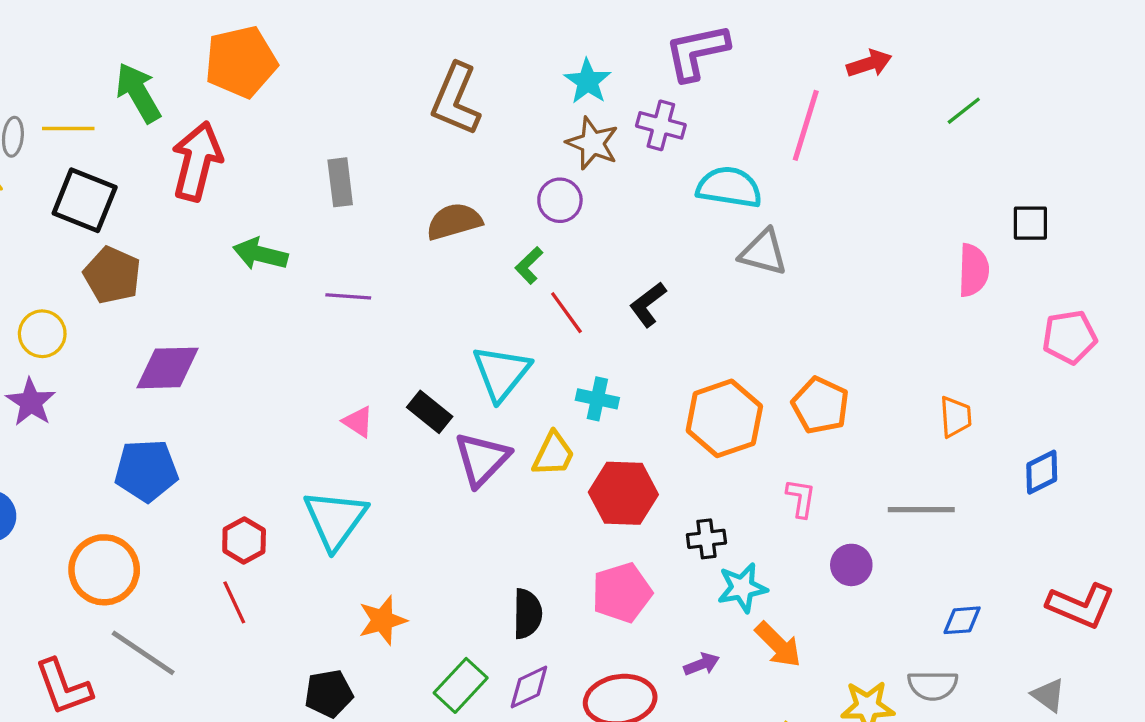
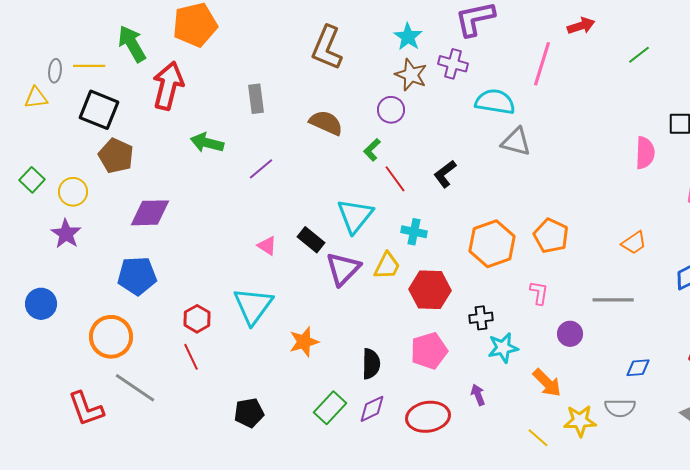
brown semicircle: (454, 221) -> (326, 123), turned 40
purple line: (348, 296) -> (261, 169), turned -44
orange trapezoid: (956, 417) -> (634, 243), turned 60
orange star: (382, 620) -> (304, 342), moved
orange arrow: (778, 645) -> (547, 383), moved
purple arrow: (702, 664) -> (478, 395), turned -90

